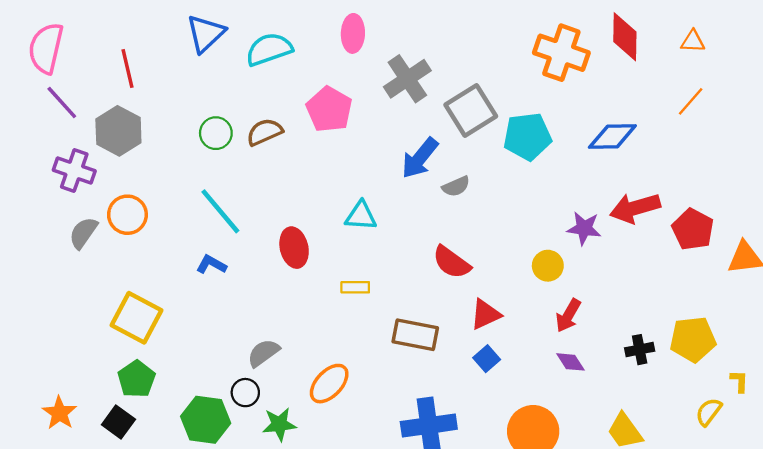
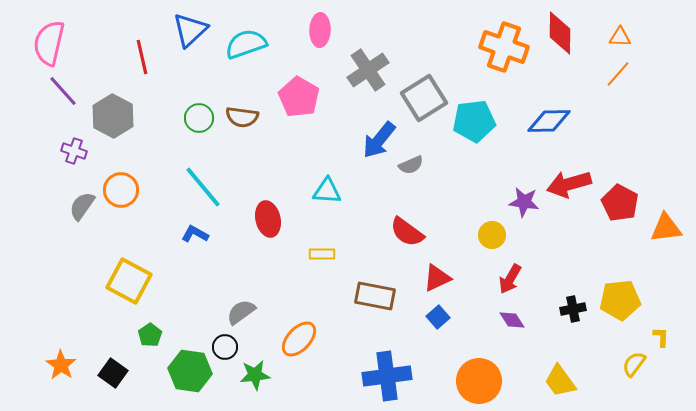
red line: (127, 69) -> (142, 57), moved
orange line: (691, 101) -> (618, 74), moved
brown semicircle: (265, 132) -> (242, 117), turned -148
purple cross: (74, 171) -> (74, 151), size x0.7
green pentagon: (137, 379) -> (150, 335), moved, size x0.7

